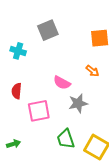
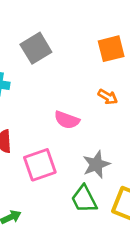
gray star: (78, 103) -> (96, 164), moved

